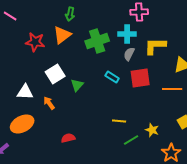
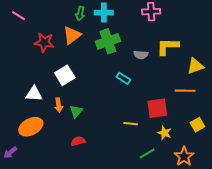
cyan cross: (127, 34) -> (104, 13), moved
gray semicircle: (129, 54) -> (141, 55), turned -112
red square: (140, 78) -> (157, 108), moved
green triangle: (77, 85) -> (76, 111), moved
orange arrow: (49, 103) -> (59, 105), turned -152
green line: (131, 140) -> (147, 153), moved

